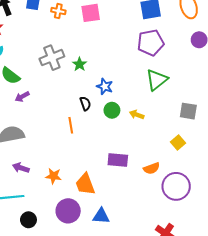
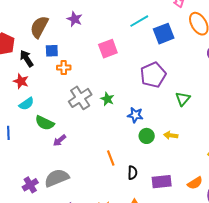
orange cross: (58, 11) -> (64, 68), moved
purple pentagon: (151, 43) -> (153, 75), moved
green triangle: (157, 80) -> (183, 99), size x0.7
black semicircle: (85, 104) -> (133, 173), moved, turned 32

